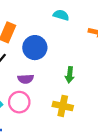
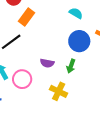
blue circle: (35, 48) -> (79, 41), moved
purple semicircle: (26, 79) -> (47, 63), moved

